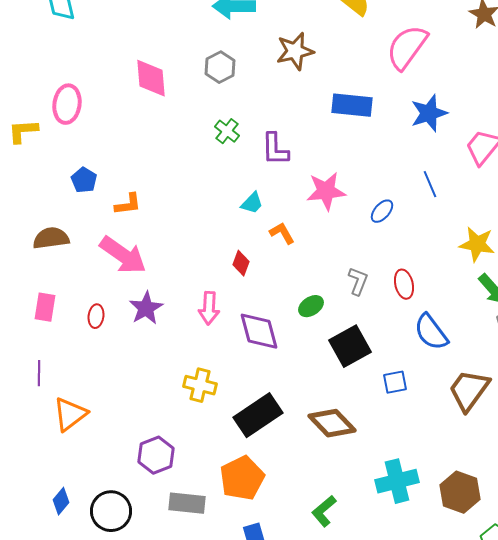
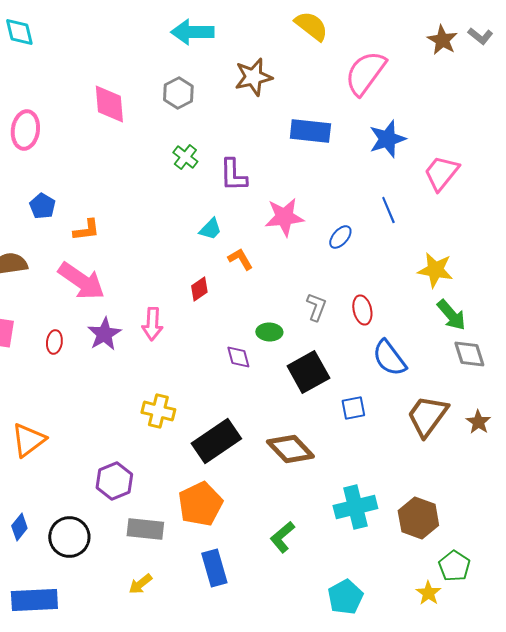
red diamond: (241, 263) -> (199, 289), turned 35
green ellipse: (311, 306) -> (269, 332), turned 35
pink arrow: (209, 308) -> (152, 324), moved
purple diamond: (259, 331) -> (238, 357), moved, size x0.6

